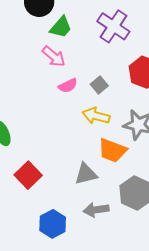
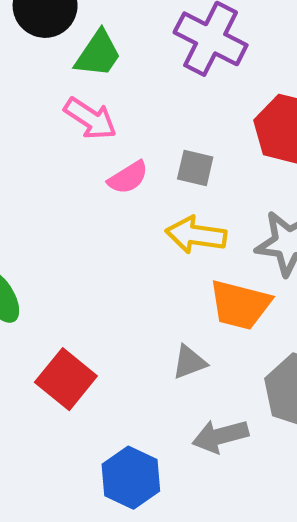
gray square: (99, 85) -> (195, 168), turned -30
gray triangle: (86, 174) -> (189, 362), size x0.7

